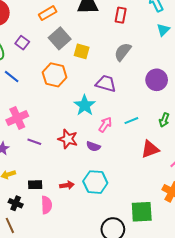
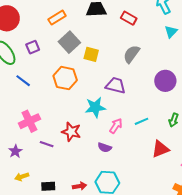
red rectangle: (121, 15) -> (129, 18), turned -70
purple square: (22, 43) -> (33, 47), turned 32
cyan star: (85, 105) -> (95, 107), turned 30
red star: (68, 139) -> (71, 132), moved

